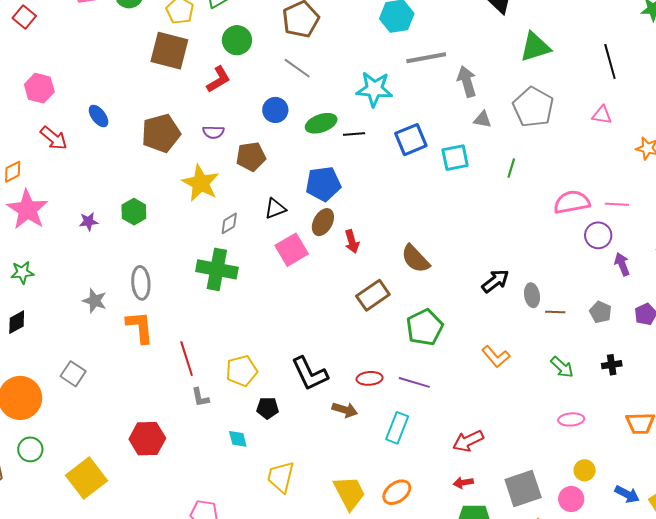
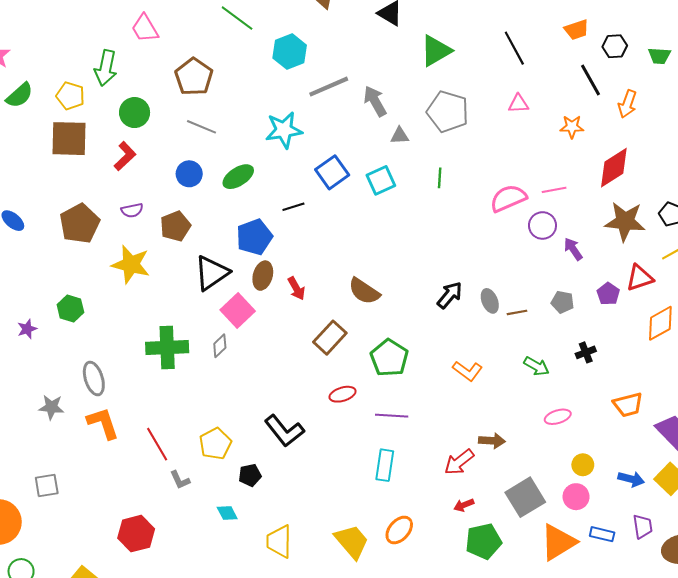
black line: (354, 134) -> (293, 207), moved
black triangle: (275, 209) -> (212, 273), size x1.6
gray diamond: (229, 223) -> (220, 346), moved
gray square: (73, 374) -> (47, 485), turned -30
red ellipse: (370, 378) -> (343, 394), moved
brown arrow: (345, 410) -> (492, 441), moved

